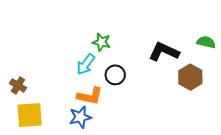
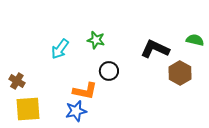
cyan arrow: (86, 64) -> (60, 49), moved

